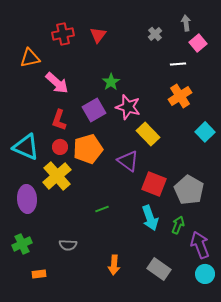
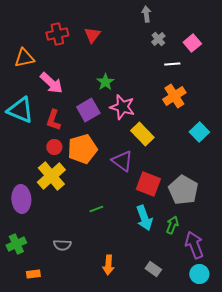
gray arrow: (186, 23) -> (146, 14), moved
gray cross: (155, 34) -> (158, 39), moved
cyan triangle: (26, 147) -> (20, 110), moved
gray rectangle: (159, 269) -> (153, 269), size x0.7

